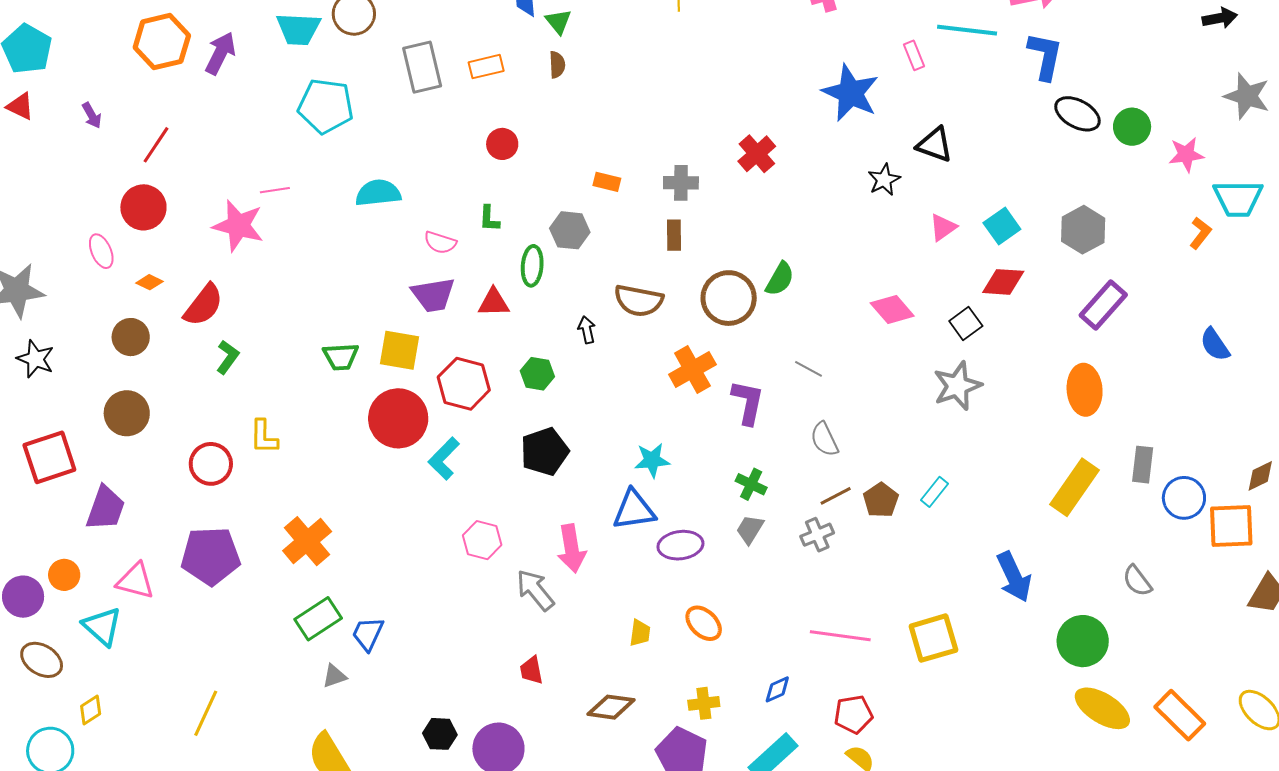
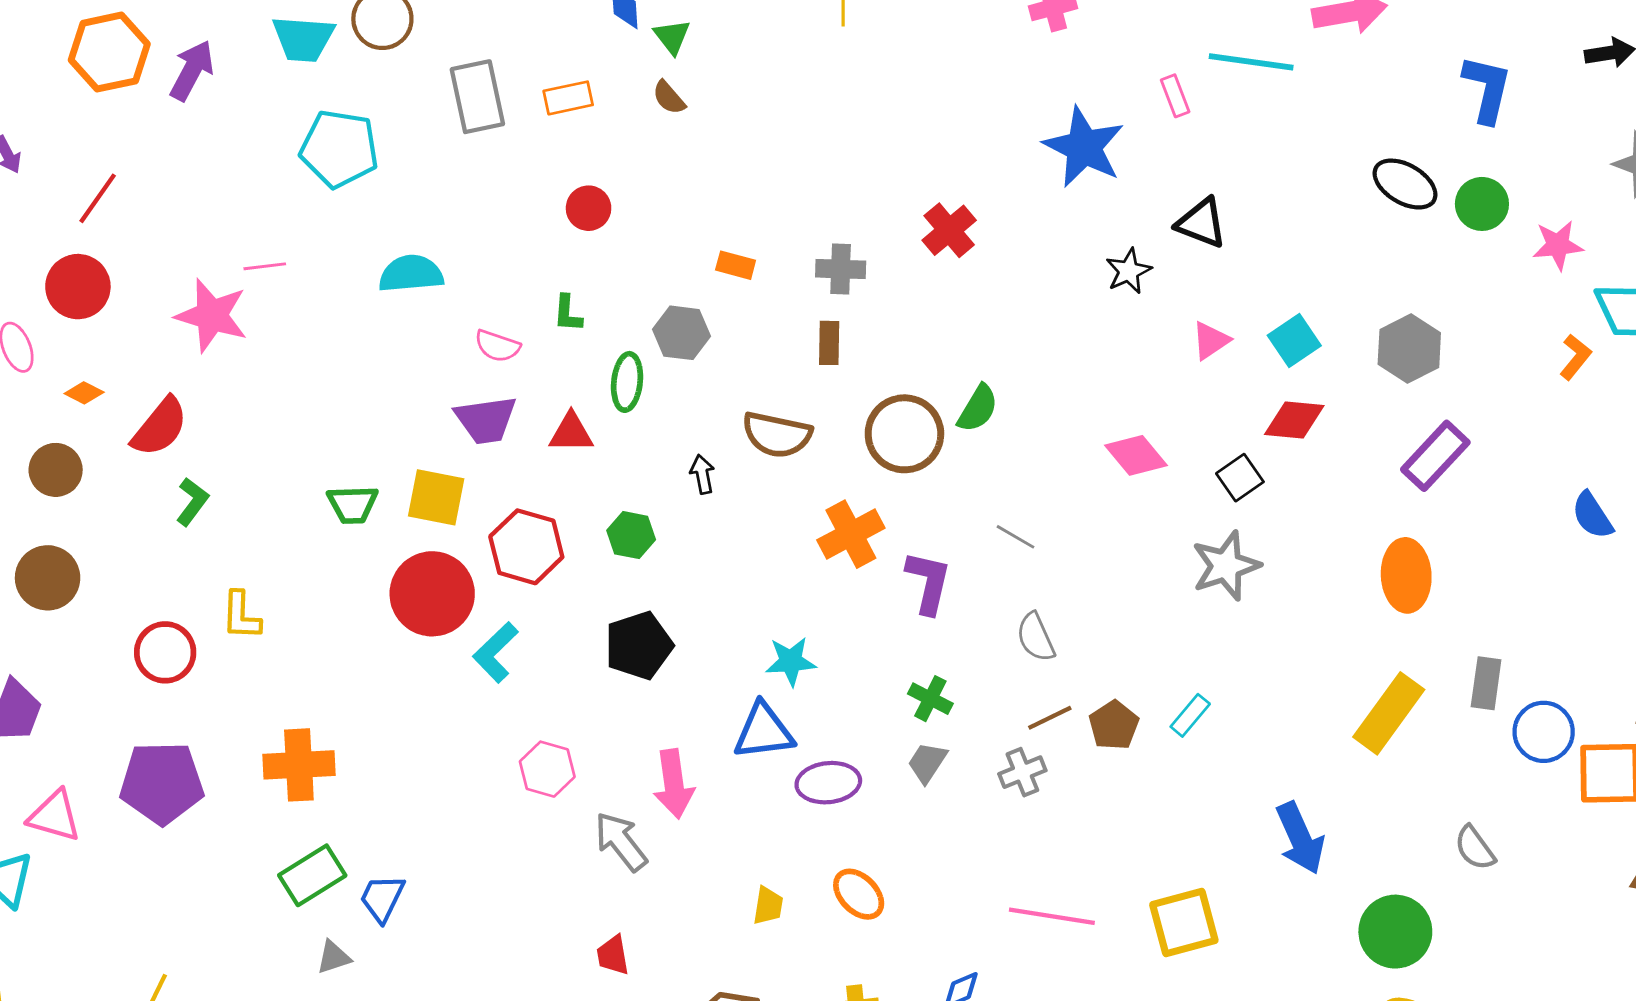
blue L-shape: (1045, 56) -> (1487, 89), moved
brown semicircle: (557, 65) -> (669, 98), turned 140
orange cross: (307, 541) -> (299, 765), turned 36

